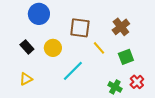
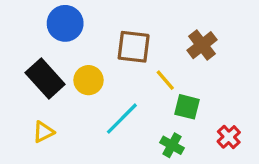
black rectangle: (27, 47) -> (45, 78), size x1.6
green square: (126, 57) -> (187, 107), moved, turned 35
green cross: (115, 87) -> (172, 145), moved

